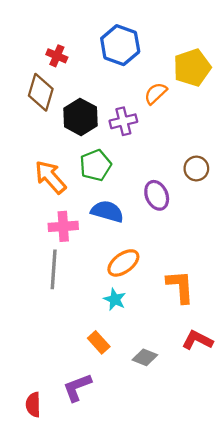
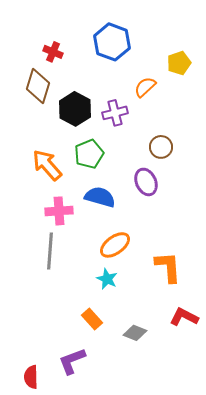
yellow pentagon: (192, 68) -> (179, 63), size x0.7
brown circle: (196, 168) -> (161, 147), moved

